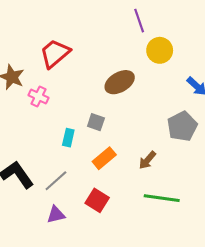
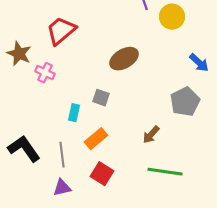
yellow circle: (160, 50) -> (172, 17), moved
orange rectangle: (104, 158) -> (96, 139), moved
gray line: (56, 181) -> (62, 155), turned -55

